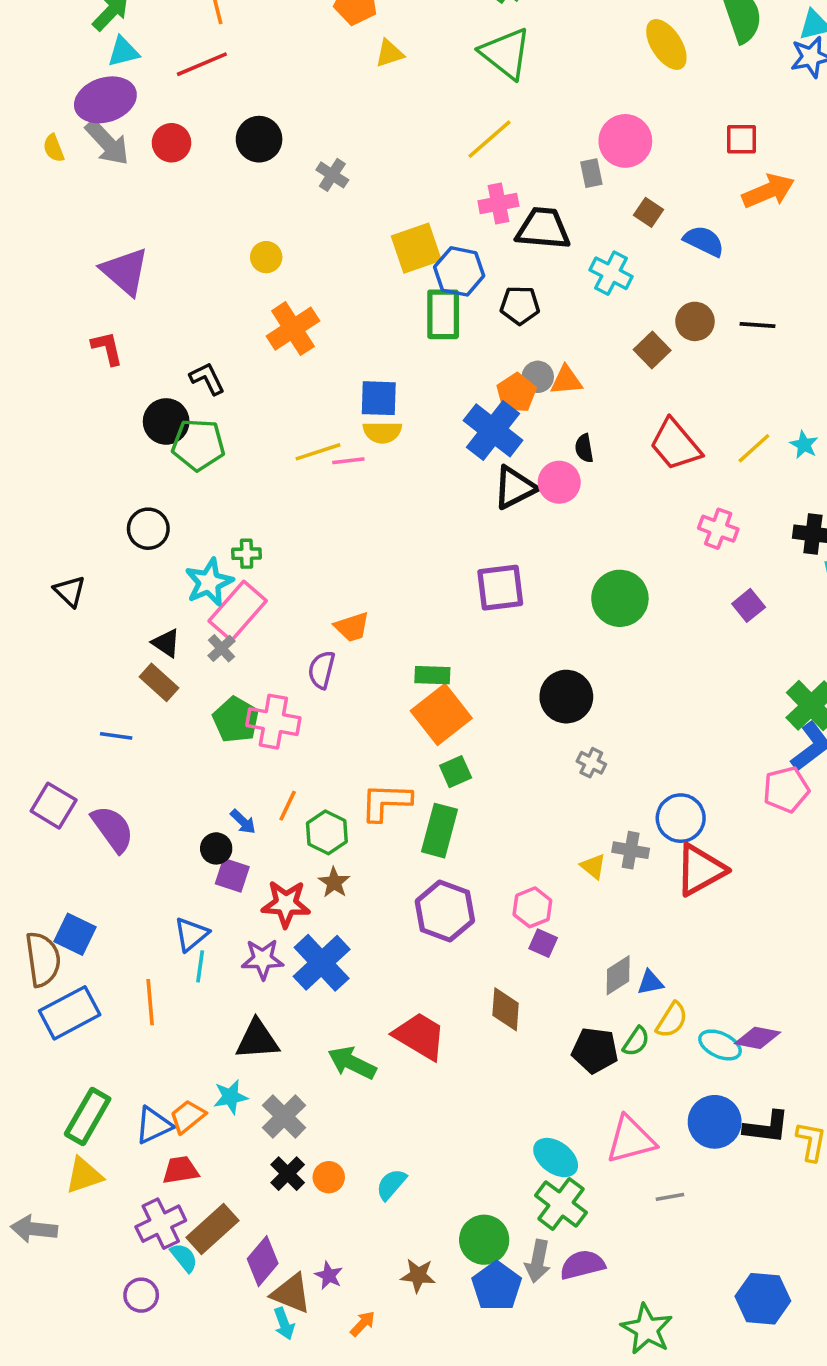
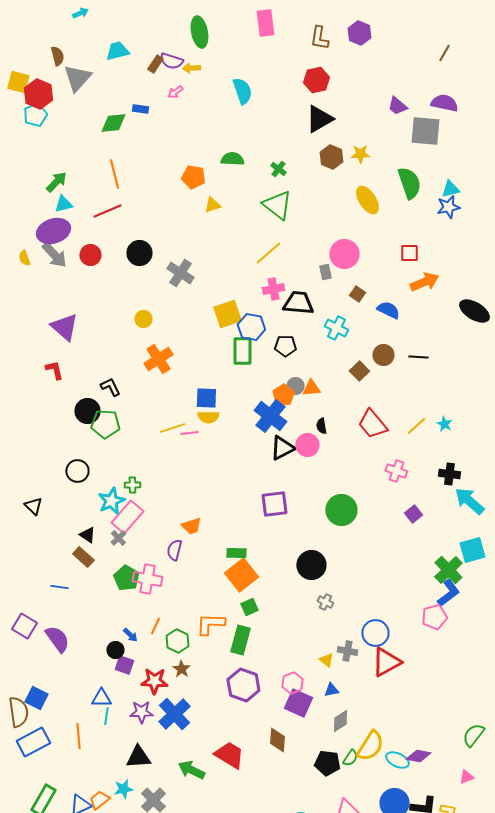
gray cross: (332, 175) -> (180, 273), size x1.5
blue triangle: (191, 934) -> (101, 698), turned 40
purple square: (543, 943) -> (298, 703), size x1.8
blue triangle: (650, 982) -> (331, 690), moved
yellow semicircle: (672, 1020) -> (370, 746), size x1.5

